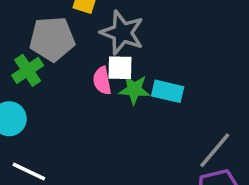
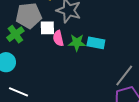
white square: (120, 68) -> (47, 28), moved

